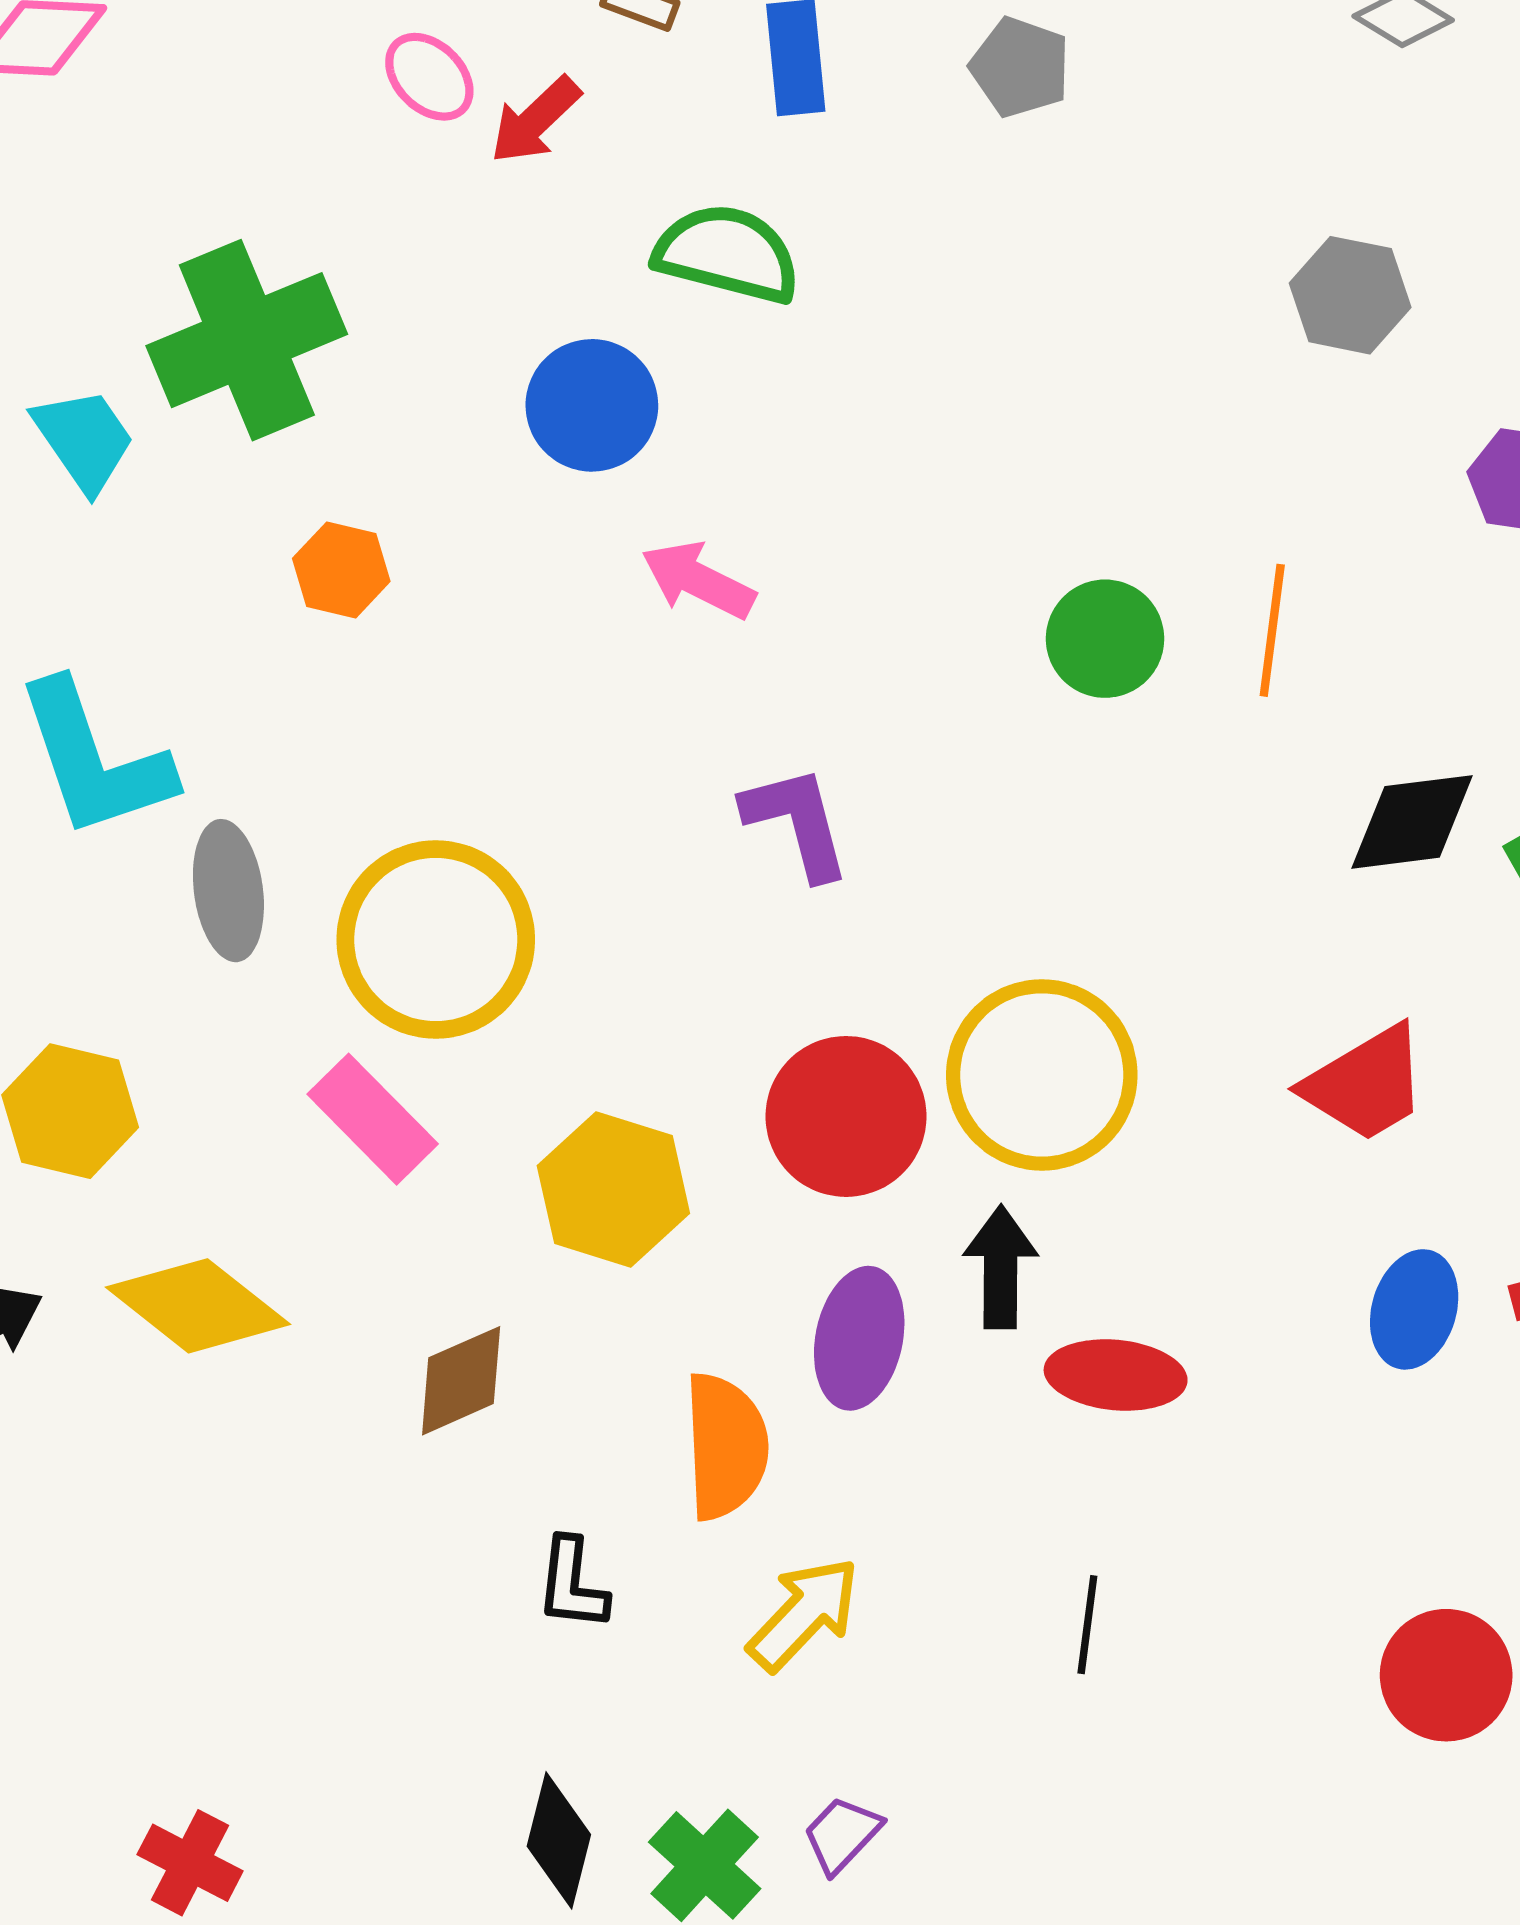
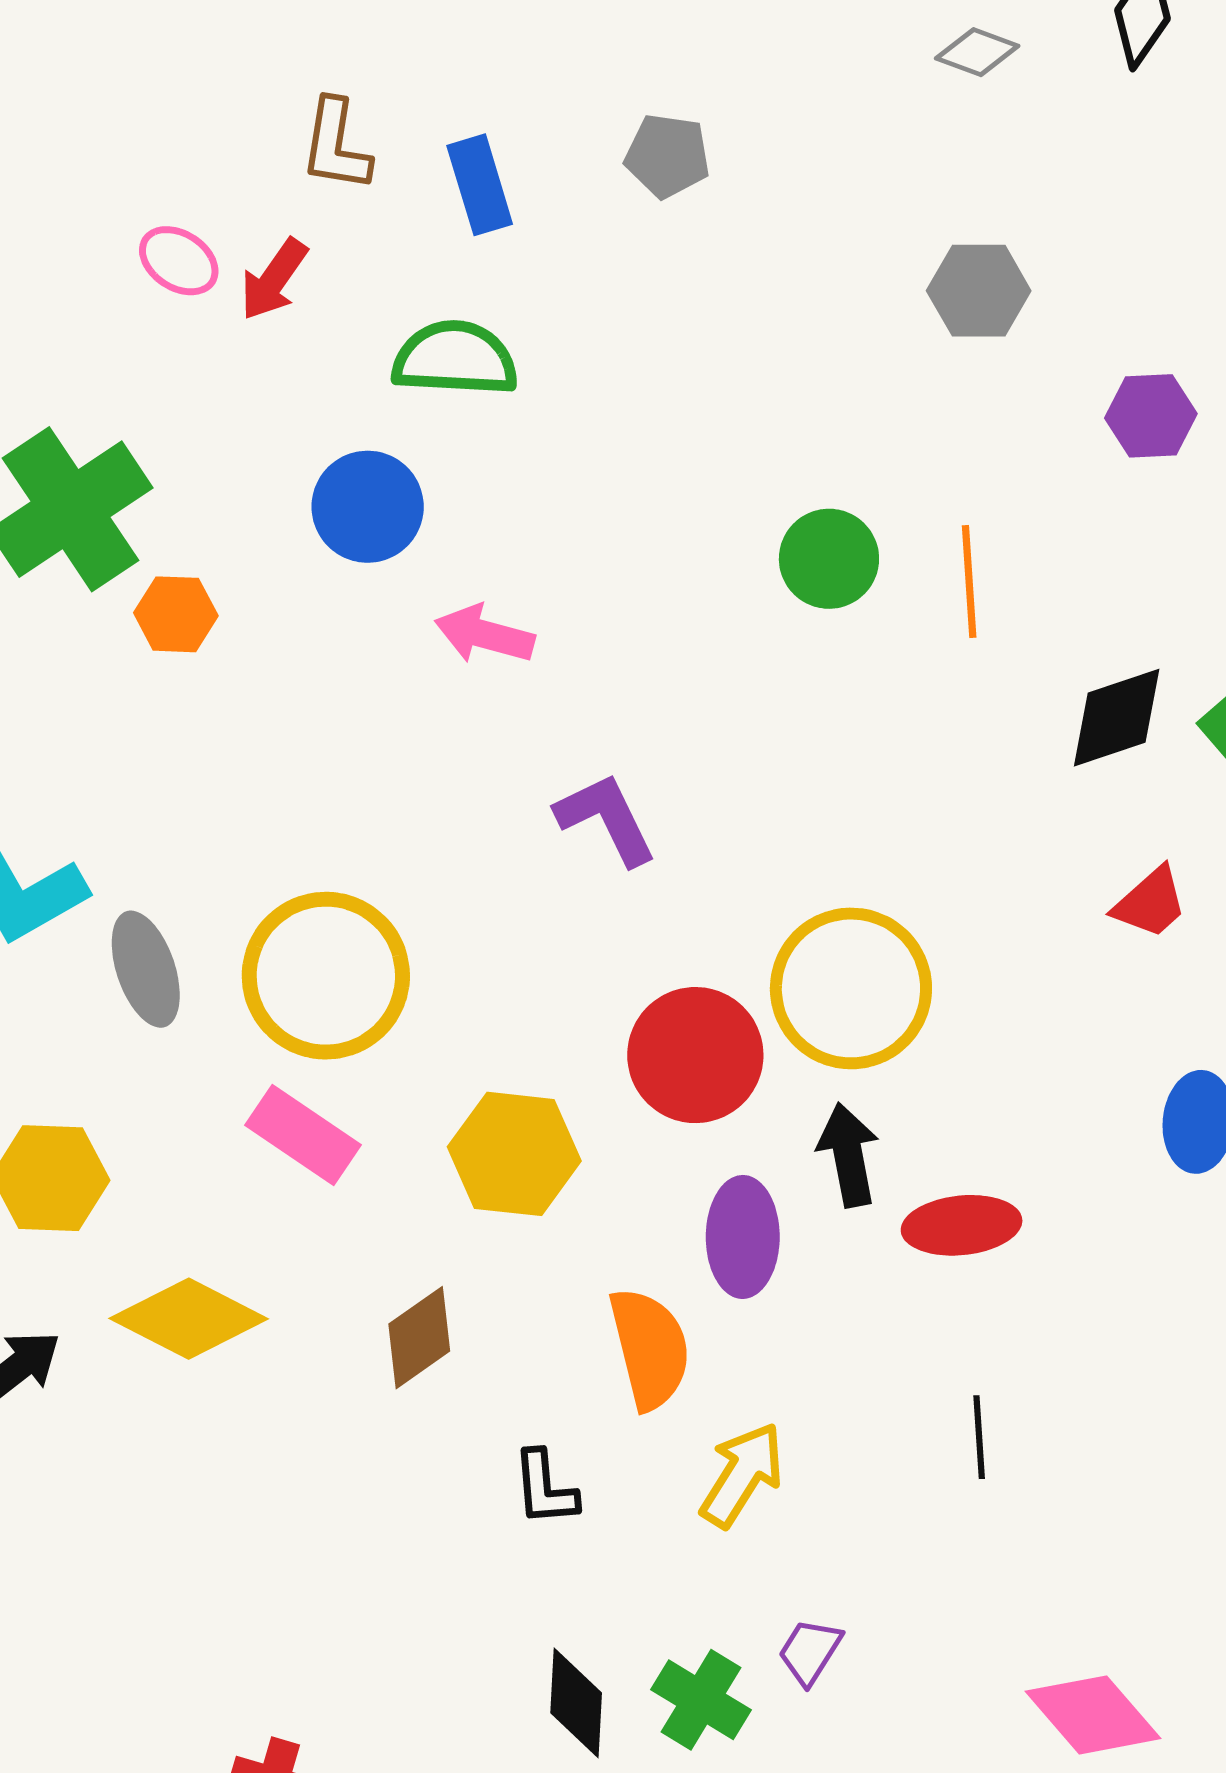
orange hexagon: (341, 570) -> (176, 614), moved
green circle: (1105, 639) -> (829, 559), moved
red trapezoid: (1366, 1084) -> (1150, 903), moved, size x0.7

